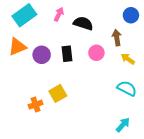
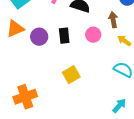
yellow square: (58, 93) -> (71, 75), moved
orange cross: (36, 105) -> (25, 97), moved, size x1.6

